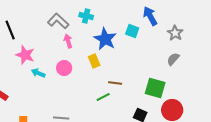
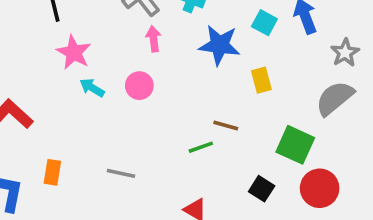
cyan square: (132, 31) -> (264, 23), moved
blue star: (105, 39) -> (220, 45), turned -30
gray semicircle: (173, 59) -> (335, 98), size x1.6
yellow rectangle: (94, 61) -> (261, 80), moved

